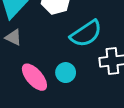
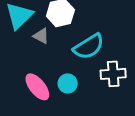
gray triangle: (13, 37) -> (41, 36), moved

